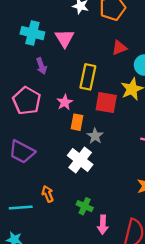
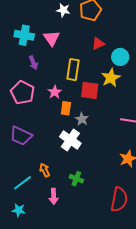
cyan line: (21, 207) -> (23, 183), turned -30
pink arrow: (103, 225) -> (54, 196), moved

